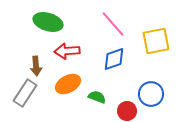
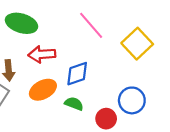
yellow square: (156, 41) -> (137, 44), turned -32
blue diamond: (114, 59) -> (77, 74), moved

